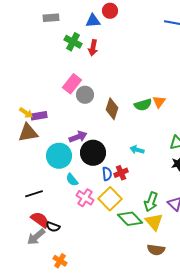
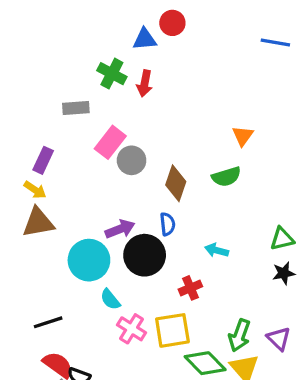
gray rectangle: (51, 18) -> (76, 108), moved
orange triangle: (159, 102) -> (243, 136), moved
purple rectangle: (39, 116) -> (43, 160), moved, turned -56
blue semicircle: (107, 174) -> (167, 224), moved
yellow square: (110, 199) -> (172, 330), turned 35

